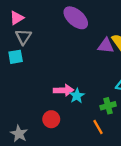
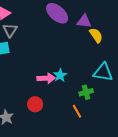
purple triangle: (106, 46) -> (84, 21), moved
cyan star: (77, 96) -> (60, 75), moved

